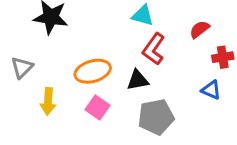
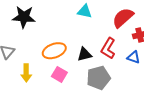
red semicircle: (199, 29) -> (123, 18), size x1.6
red L-shape: (154, 49) -> (108, 48), moved

